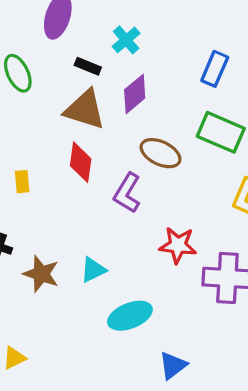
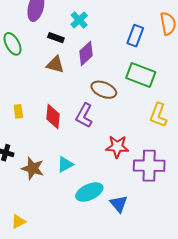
brown triangle: (85, 109) -> (55, 65), size x0.7
red diamond: (81, 162) -> (53, 117), moved
blue triangle: (173, 365) -> (119, 204), moved, turned -30

